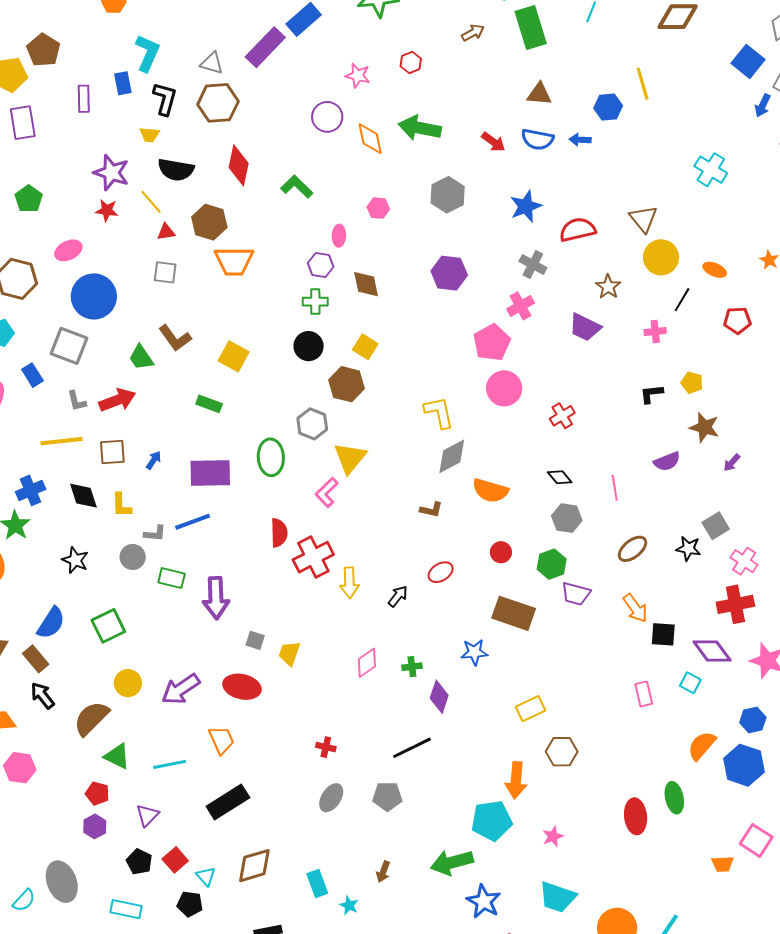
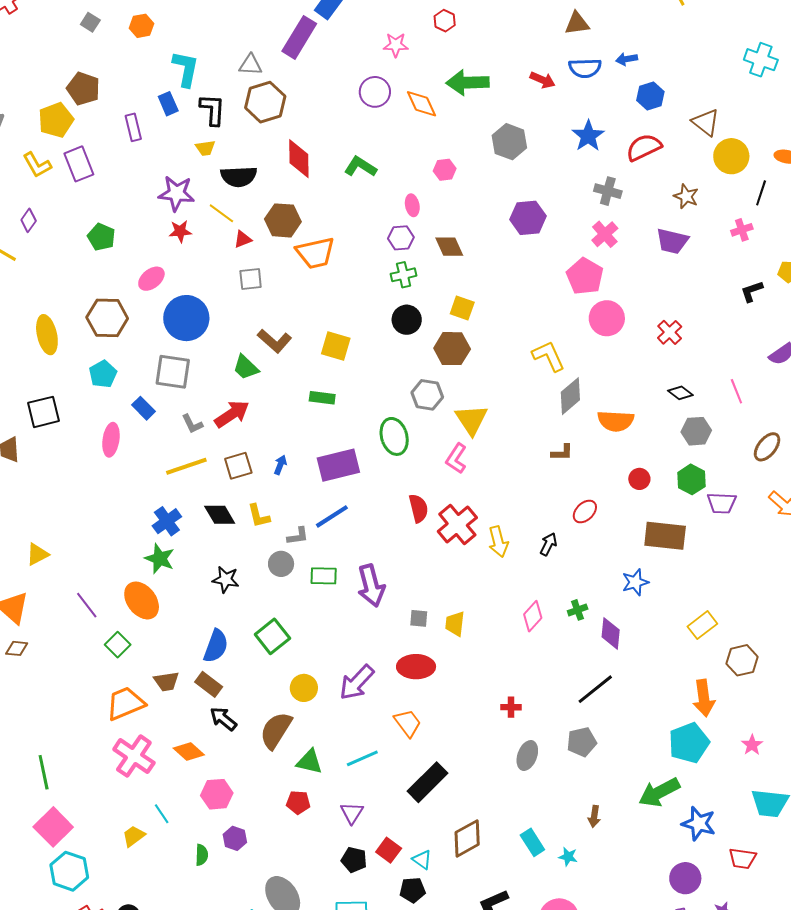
blue hexagon: (608, 107) -> (650, 96), moved
purple hexagon: (95, 826) -> (235, 838), moved

